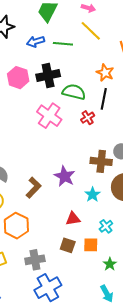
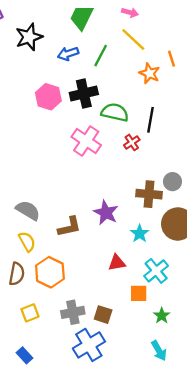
green line: (63, 44) -> (101, 56), turned -66
orange star: (105, 73) -> (149, 73), moved
brown L-shape: (34, 188) -> (69, 227), turned 35
cyan cross: (106, 226) -> (156, 271), size x1.5
brown square: (68, 245) -> (103, 315), moved

